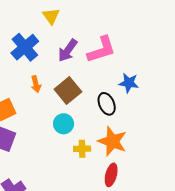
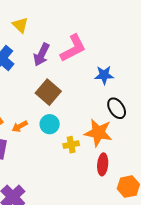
orange arrow: (36, 84) -> (20, 126), moved, turned 84
black ellipse: (107, 104) -> (117, 108), moved

